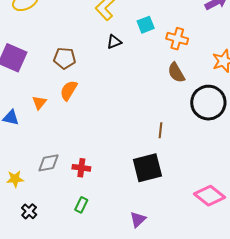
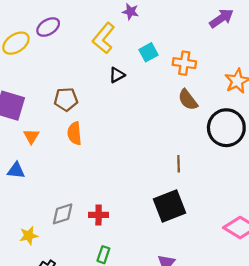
orange semicircle: (69, 90) -> (75, 133), turned -30
orange triangle: (39, 103) -> (31, 136), moved

